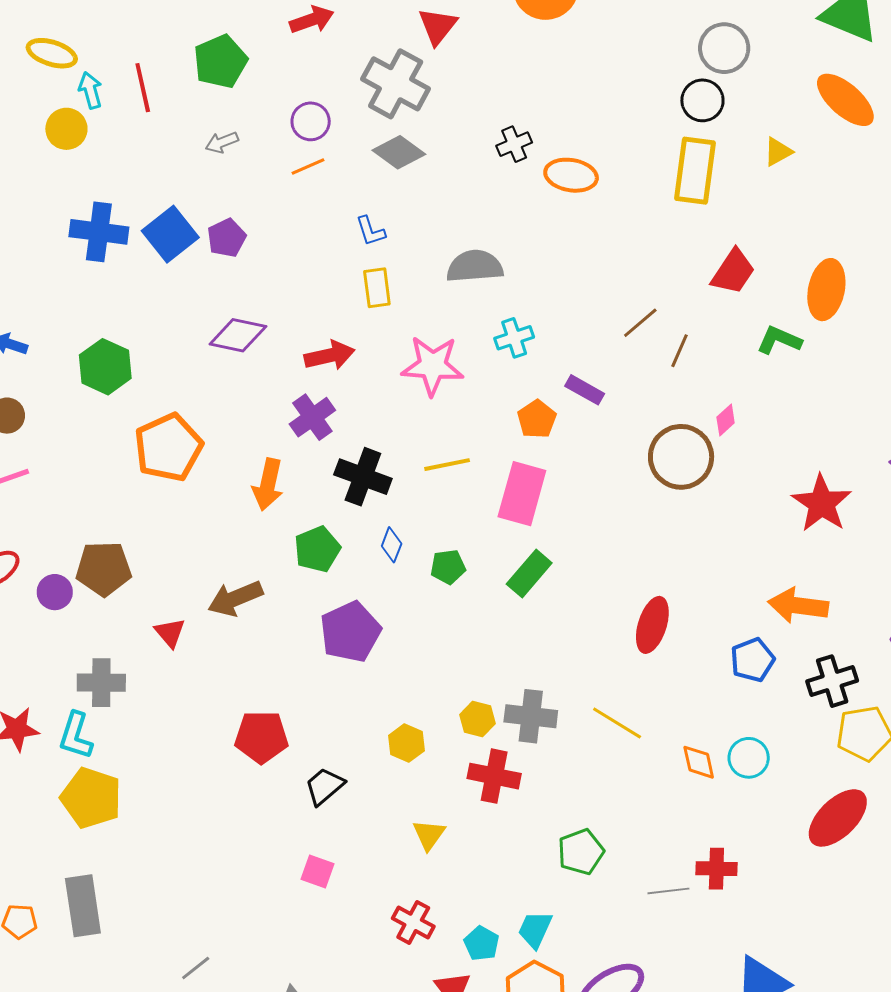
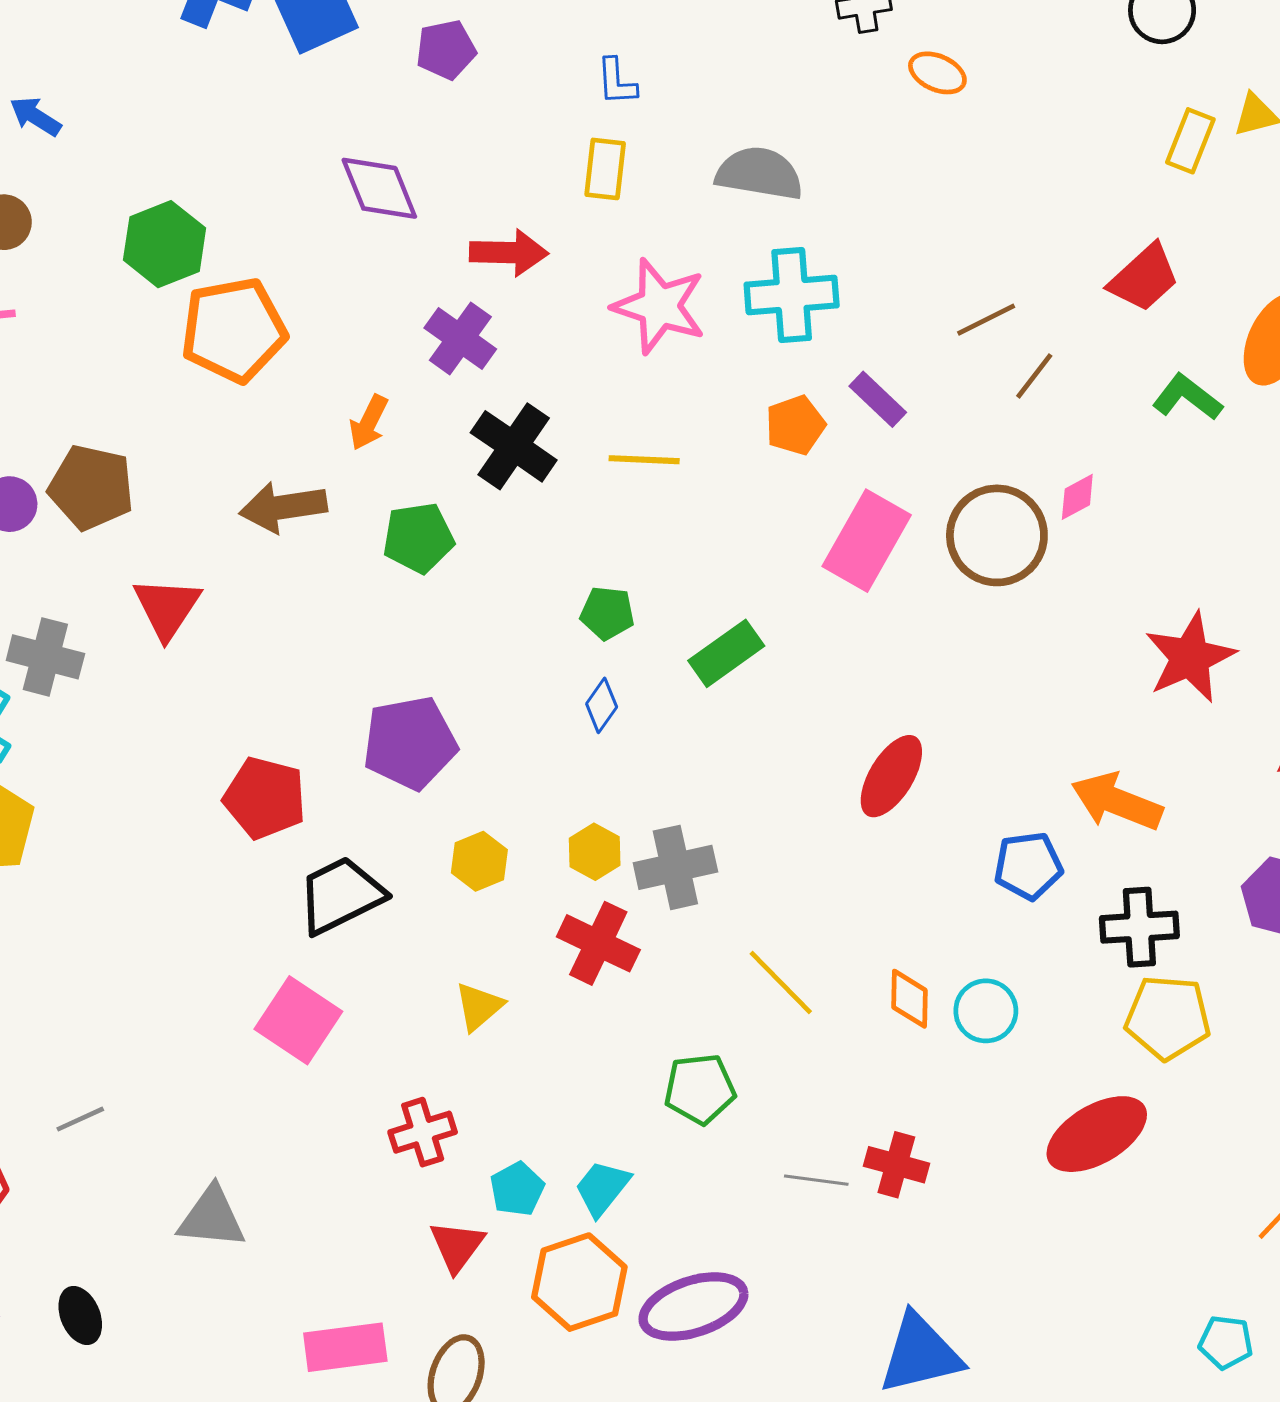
yellow rectangle: (695, 171) -> (1190, 141), moved, size x0.6
orange ellipse: (571, 175) -> (937, 73), size x0.7
purple pentagon: (227, 238) -> (446, 50), moved
purple diamond: (238, 335) -> (379, 188), turned 42
cyan cross: (514, 338) -> (792, 295), size x1.5
green hexagon: (105, 367) -> (165, 244), moved
purple cross: (312, 417) -> (460, 339), turned -33
orange arrow: (268, 484) -> (369, 423), size x0.7
pink rectangle: (522, 494) -> (867, 541), moved
blue diamond: (392, 545) -> (602, 705), moved
brown arrow: (235, 598) -> (283, 507), moved
purple pentagon: (350, 632) -> (410, 743), moved
red triangle: (170, 633) -> (167, 608), size x1.4
gray cross: (531, 716) -> (675, 867), turned -33
yellow line: (617, 723) -> (781, 982), moved
black trapezoid: (324, 786) -> (341, 895), size x1.4
pink square: (317, 872) -> (298, 1020), size x1.6
red cross: (413, 922) -> (423, 1132), turned 30

